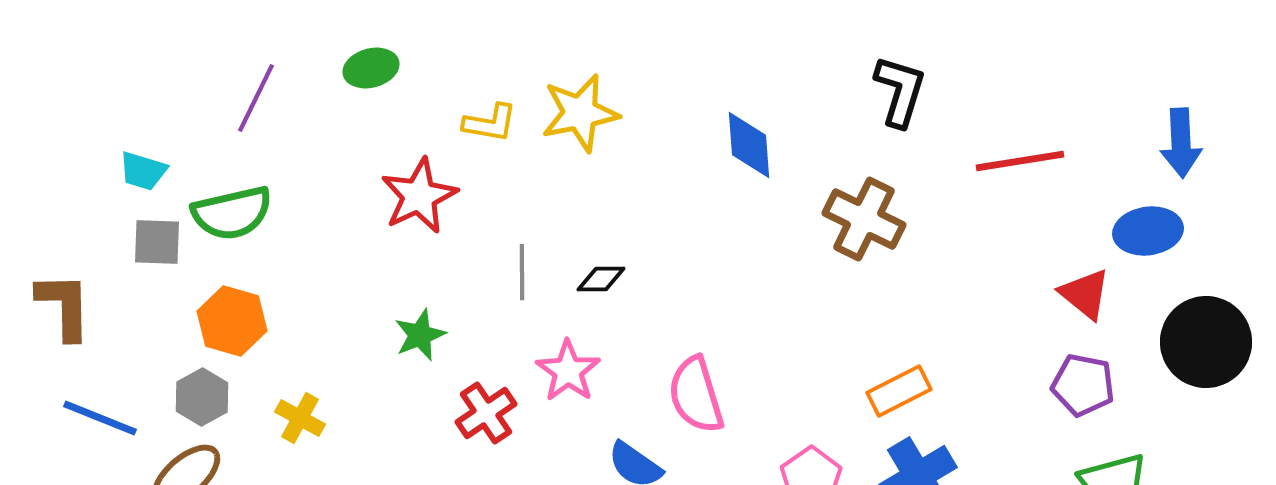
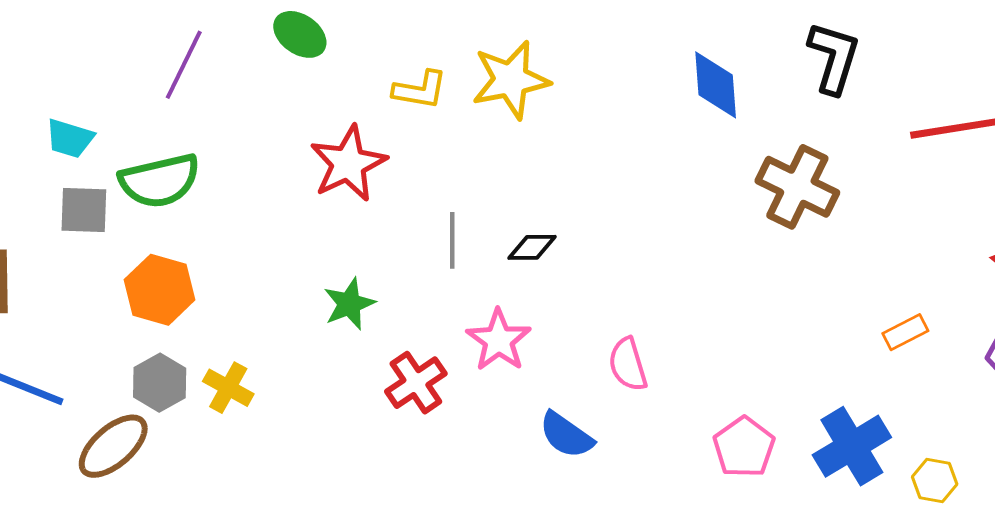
green ellipse: (371, 68) -> (300, 34), turned 50
blue diamond: (749, 145) -> (716, 85), moved
orange rectangle: (899, 391) -> (905, 332), moved, size x0.7
pink semicircle: (696, 395) -> (628, 364), size x0.7
gray hexagon: (202, 397) -> (160, 383), moved

